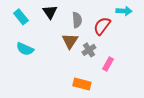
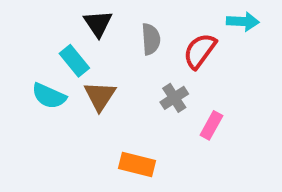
cyan rectangle: (21, 17) -> (74, 61), moved
brown triangle: (70, 41) -> (100, 96), moved
orange rectangle: (82, 84) -> (137, 164), moved

